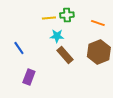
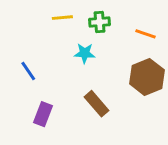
yellow line: (49, 18) -> (62, 18), moved
brown rectangle: (65, 55) -> (96, 104), moved

